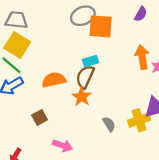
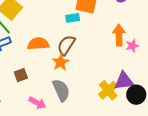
cyan rectangle: (90, 61) -> (73, 18), moved
yellow cross: (139, 120) -> (108, 90), turned -30
gray semicircle: (109, 124) -> (61, 90), moved, size x1.6

